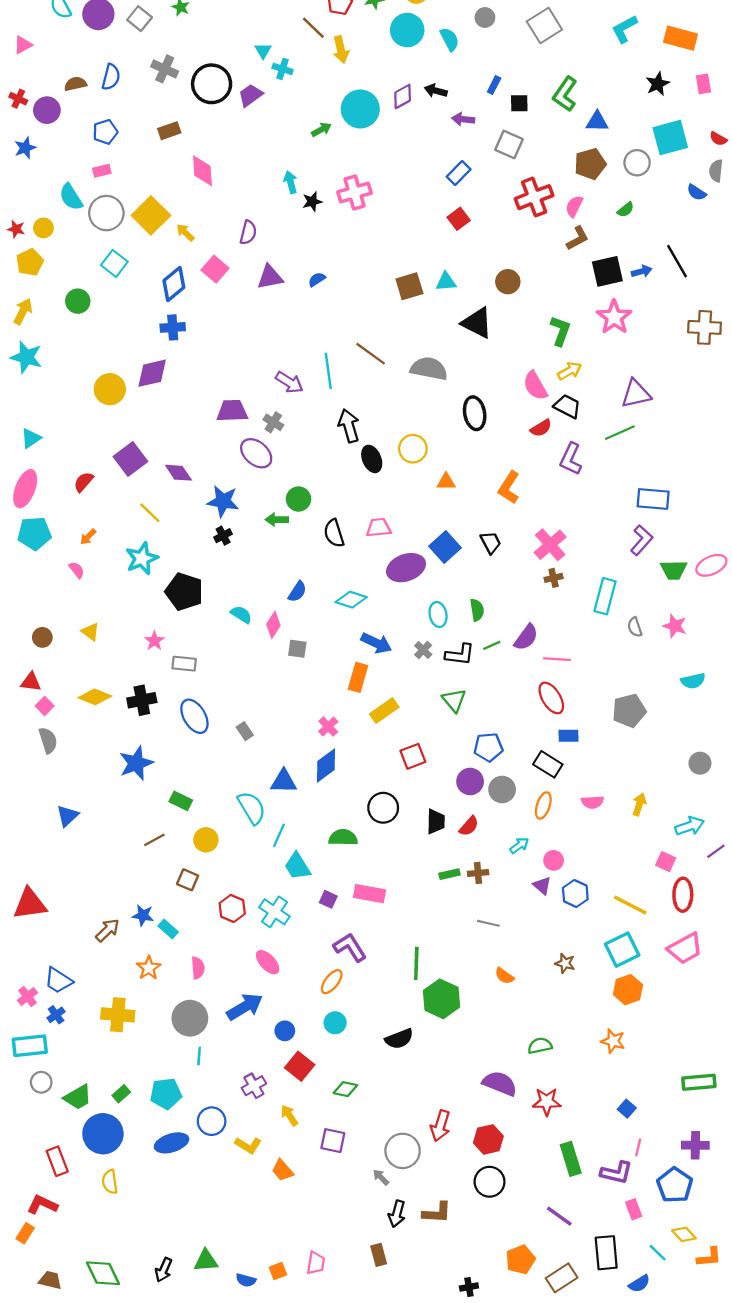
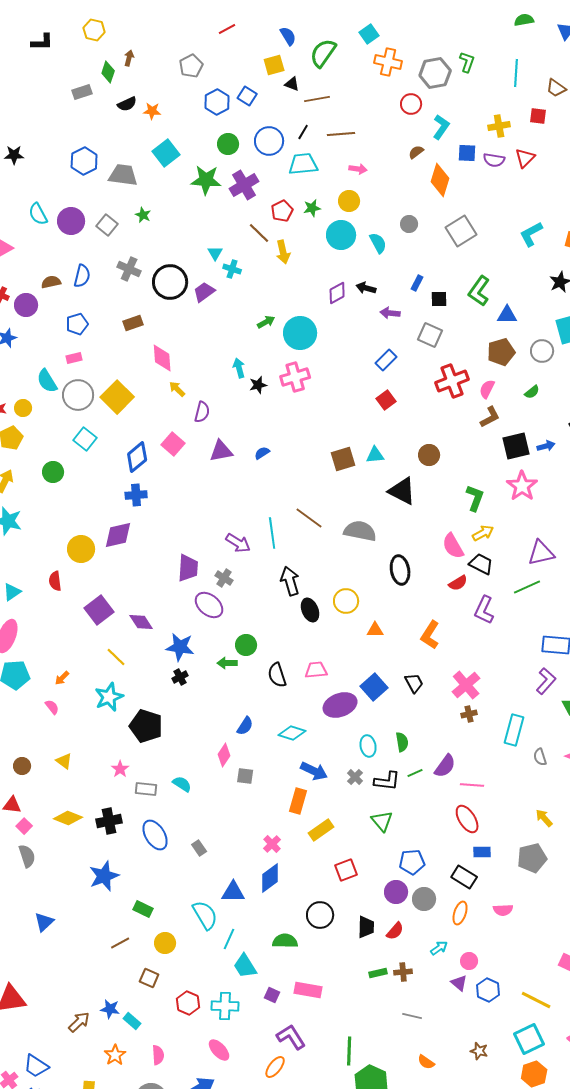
cyan circle: (360, 109) -> (300, 333), moved
yellow arrow: (185, 233) -> (177, 389), moved
purple trapezoid: (232, 411) -> (188, 568), turned 96
red semicircle: (83, 482) -> (55, 581), moved, turned -48
cyan semicircle: (241, 615) -> (182, 784), moved
gray pentagon: (629, 711) -> (532, 858), moved
yellow arrow: (639, 804) -> (544, 818), moved, turned -60
cyan cross: (274, 912) -> (225, 1006), turned -32

